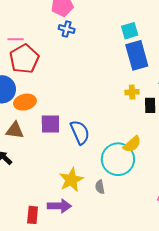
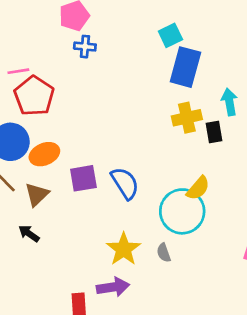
blue rectangle: (137, 55) -> (185, 67), turned 40
yellow cross: (132, 92) -> (187, 118), size x1.5
brown triangle: (15, 130) -> (37, 195), turned -42

